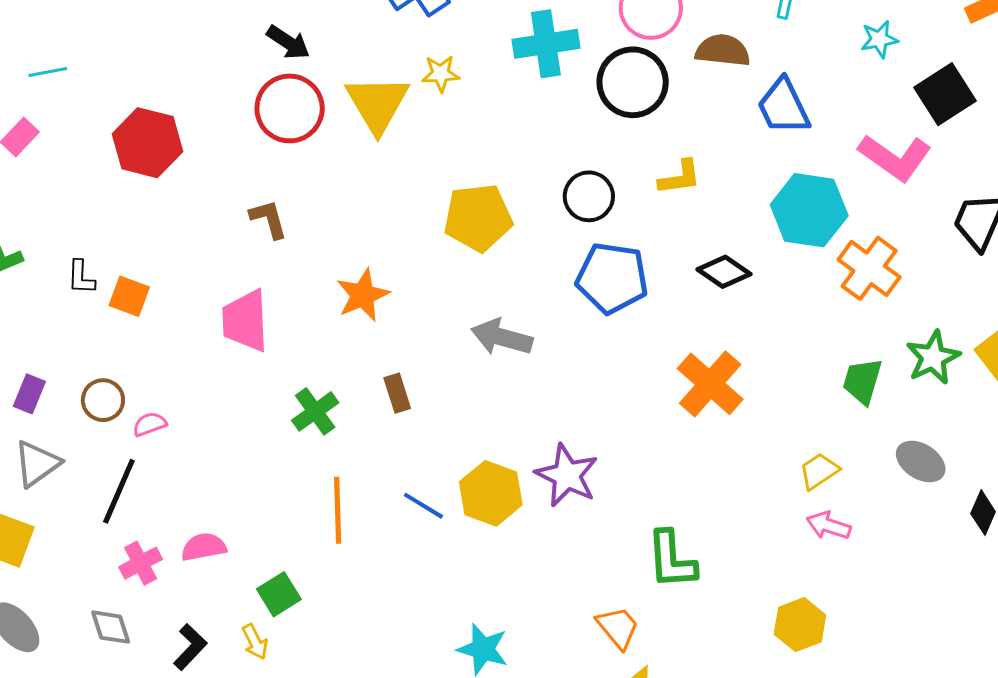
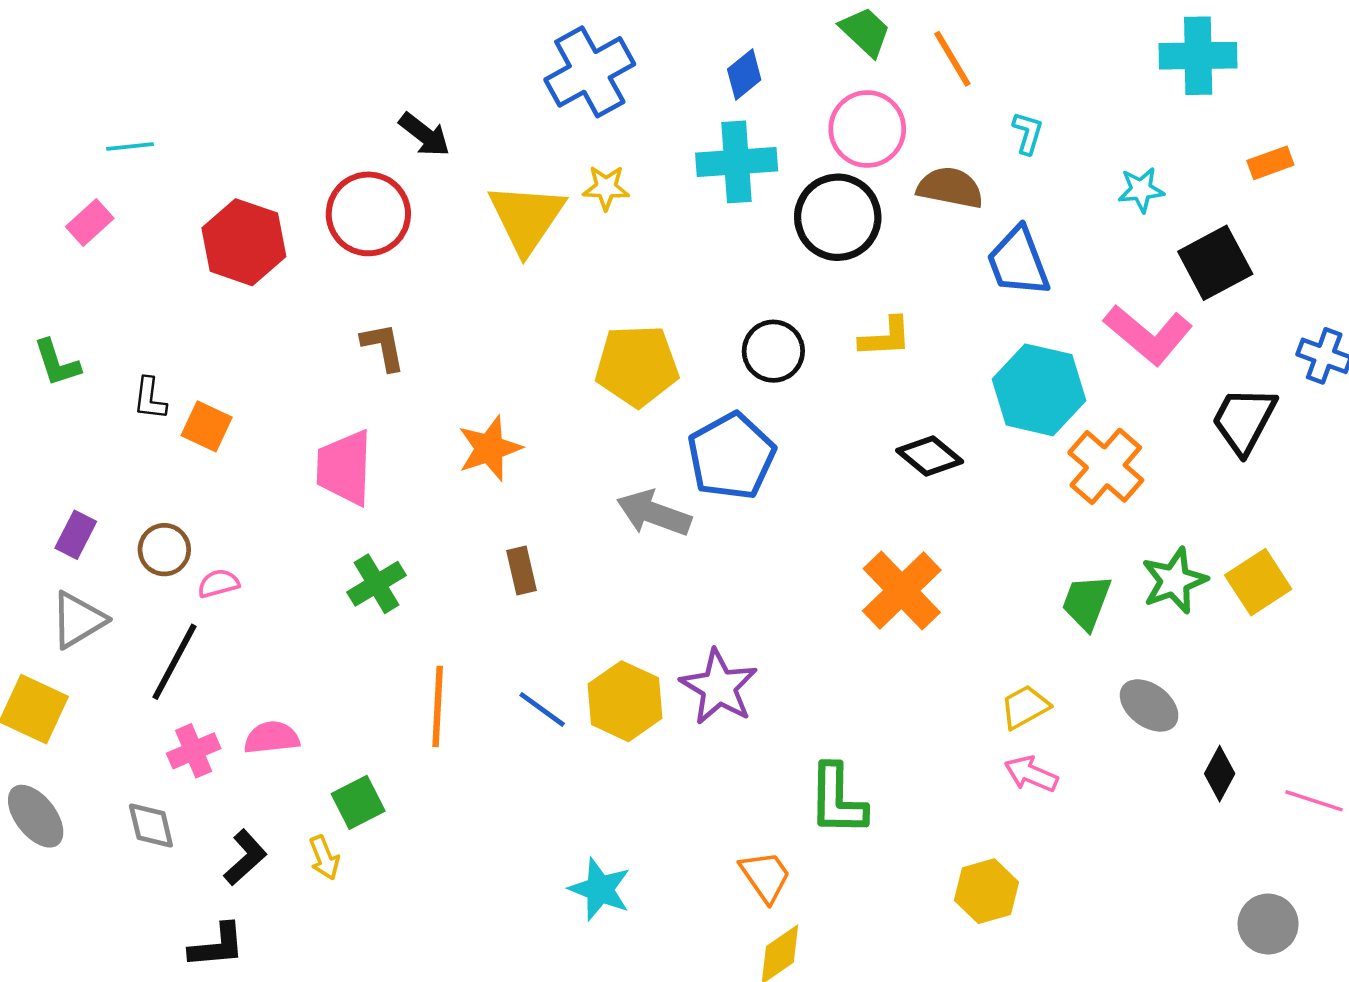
red circle: (290, 108) -> (368, 214), moved
blue pentagon: (612, 278) -> (731, 456), moved, turned 30
green cross: (315, 411) -> (377, 584), moved

